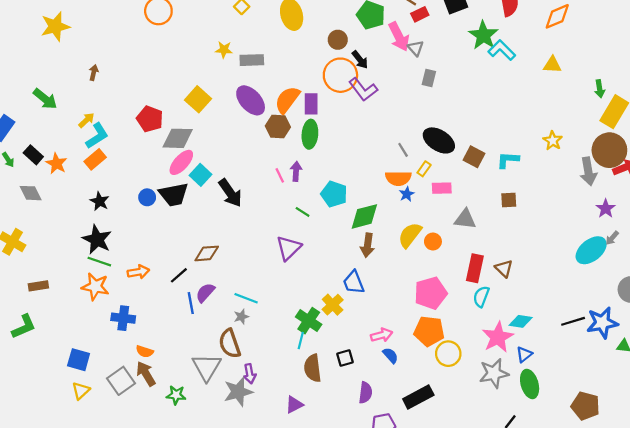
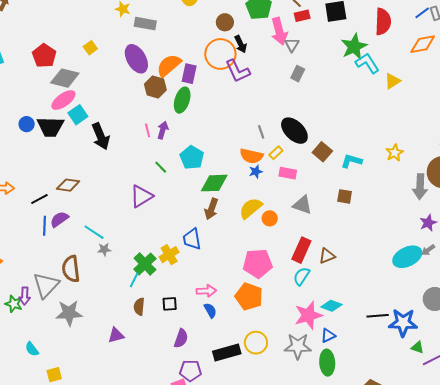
yellow triangle: (552, 65) -> (392, 81), moved, turned -48
yellow square: (198, 99) -> (90, 48), size x0.6
brown triangle: (504, 269) -> (327, 256), turned 42
gray star: (241, 317) -> (104, 249), moved
yellow circle: (448, 354) -> (256, 343), moved
brown semicircle: (313, 368) -> (139, 307), size x0.7
purple arrow: (250, 374) -> (25, 296), moved

